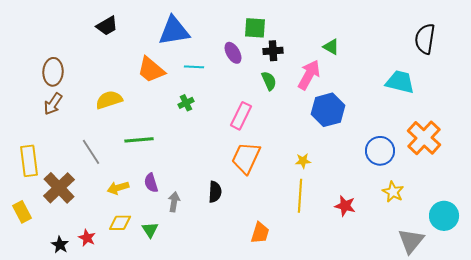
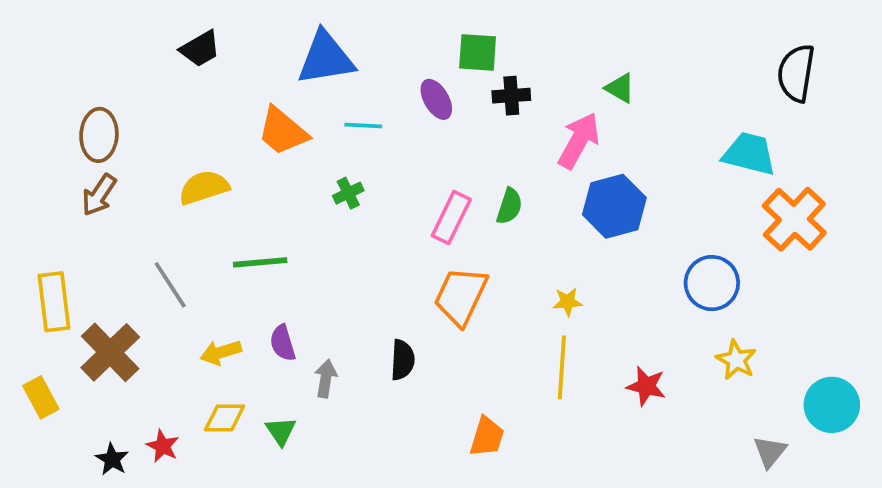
green semicircle: (269, 81) -> (509, 206), moved, turned 42
orange cross: (424, 138) -> (794, 219), moved
gray triangle: (411, 241) -> (770, 452), size x0.7

